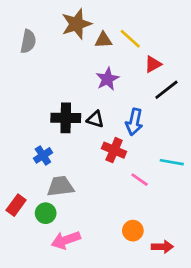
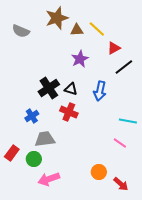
gray semicircle: (28, 41) -> (21, 31), turned 102
black cross: (66, 118) -> (49, 88), turned -35
red cross: (114, 150) -> (69, 112), moved
pink line: (140, 180) -> (120, 143), moved
red arrow: (162, 247) -> (121, 184), turned 42

